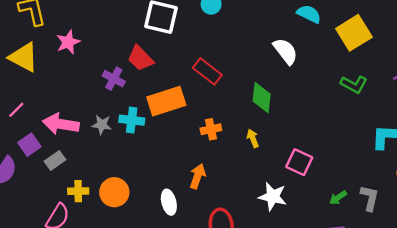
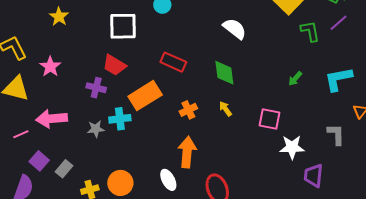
green L-shape: (354, 84) -> (310, 31), moved, turned -115
pink line: (16, 110) -> (21, 134), turned 35
pink arrow: (61, 124) -> (52, 119), moved
orange arrow: (198, 176) -> (187, 152), size x1.4
white star: (273, 197) -> (292, 147), moved
green arrow: (338, 198) -> (295, 79), moved

